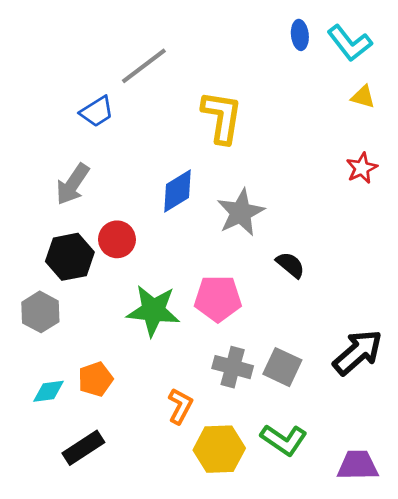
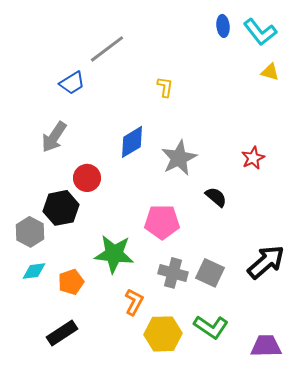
yellow L-shape: (222, 117) -> (165, 87), size x0.5
red star: (362, 168) -> (253, 158), moved
black hexagon: (70, 257) -> (61, 208), moved
green star: (153, 311) -> (114, 254), moved
cyan diamond: (48, 391) -> (34, 271), moved

